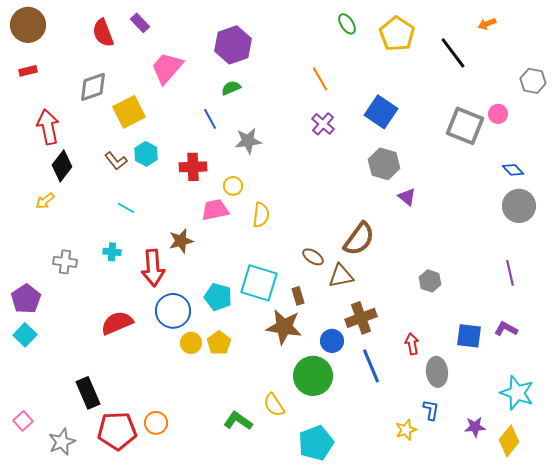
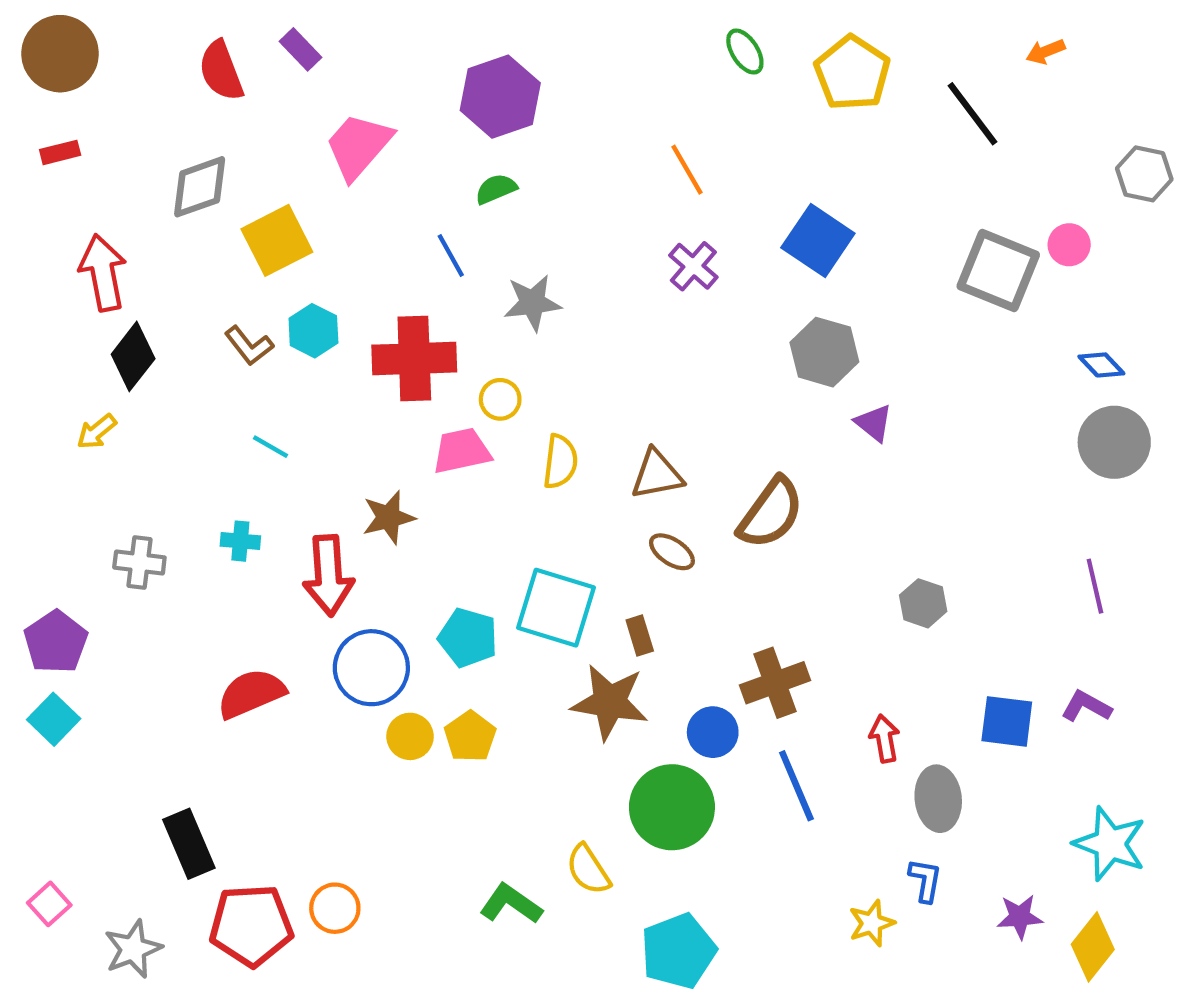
red cross: (193, 167) -> (414, 359), size x1.4
brown triangle: (341, 276) -> (657, 474), moved

